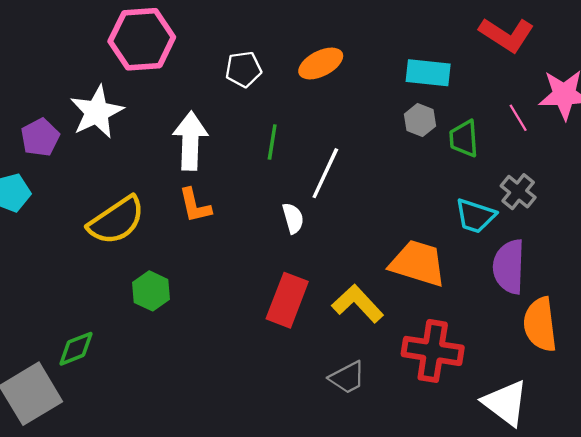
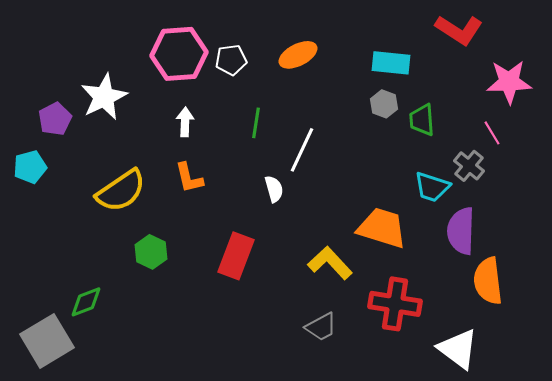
pink hexagon: (142, 39) -> (179, 54), moved
pink line: (518, 118) -> (492, 133), moved
white arrow: (190, 141) -> (185, 122), size x0.6
red rectangle: (287, 300) -> (236, 256), moved

